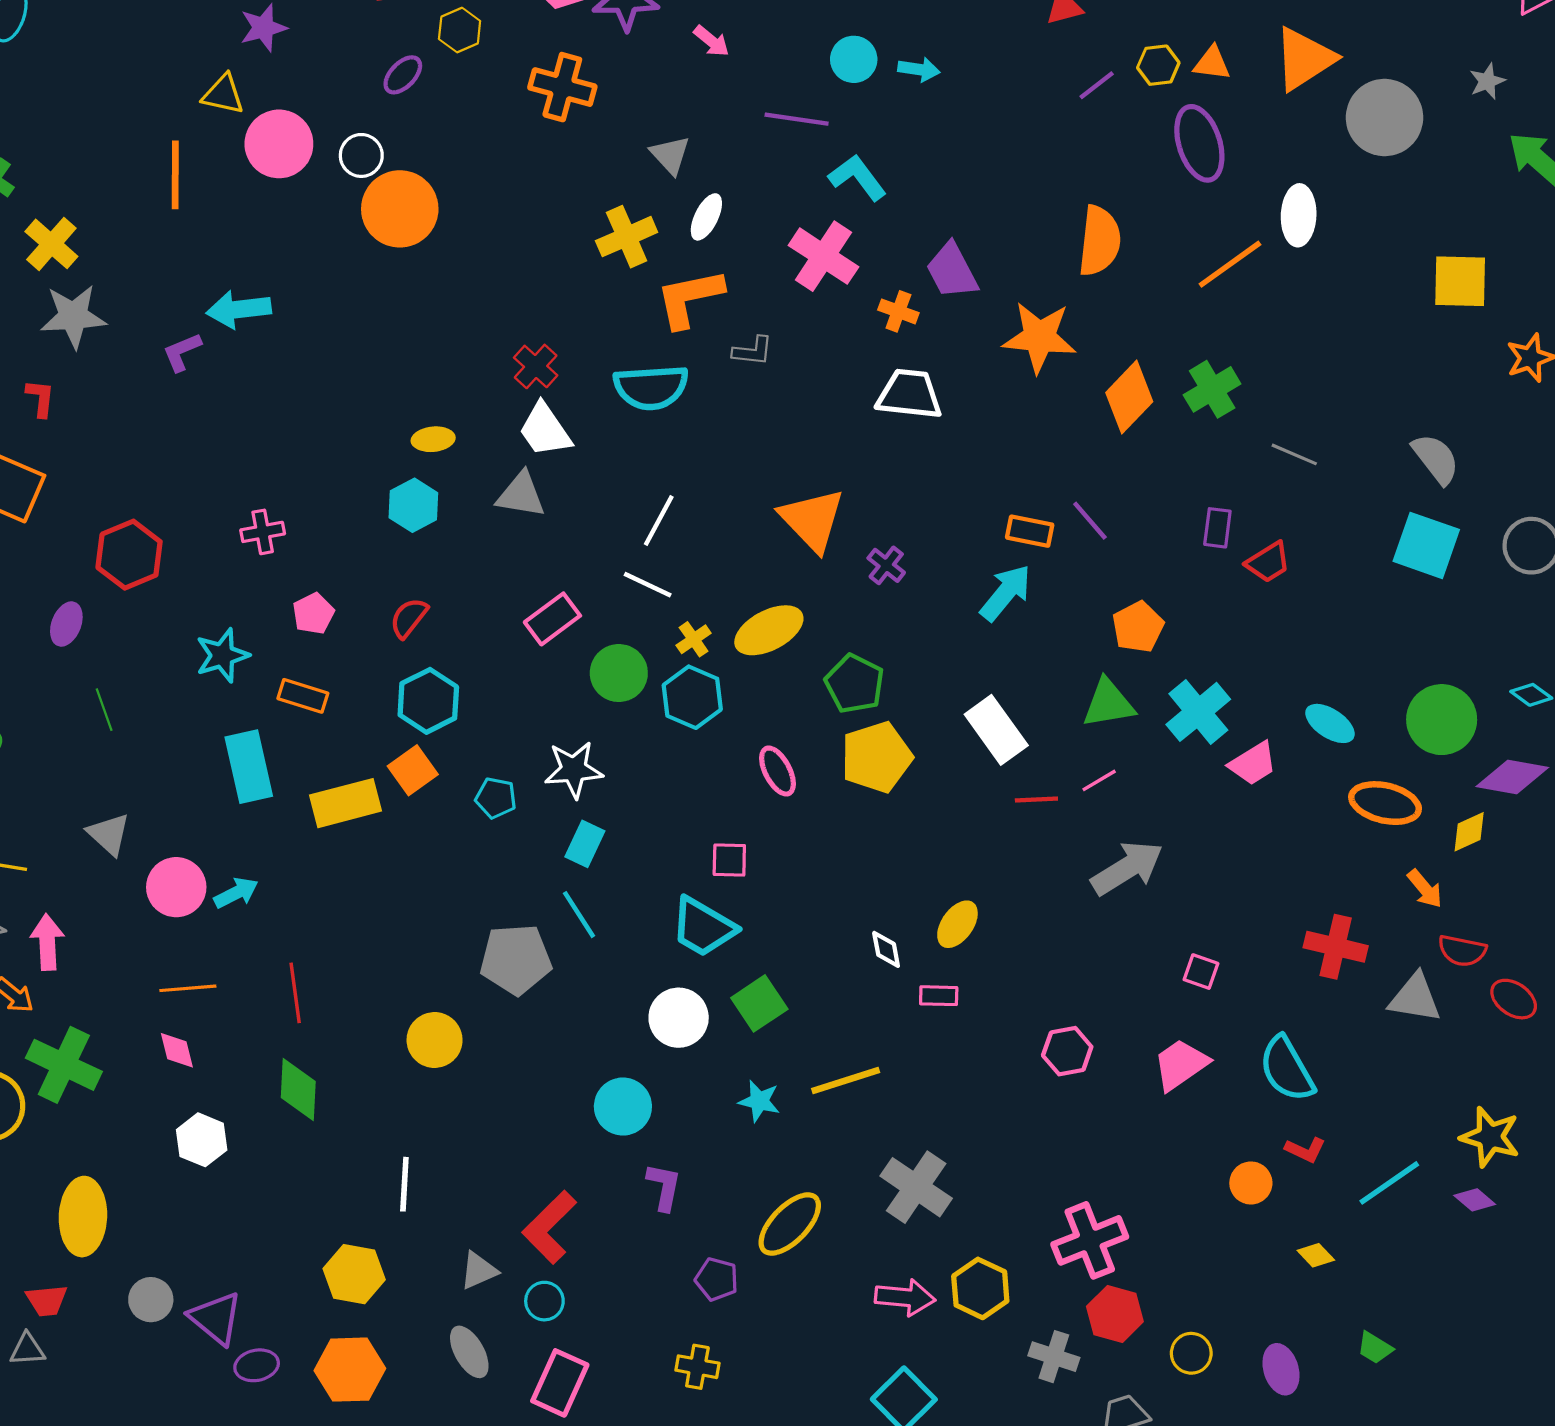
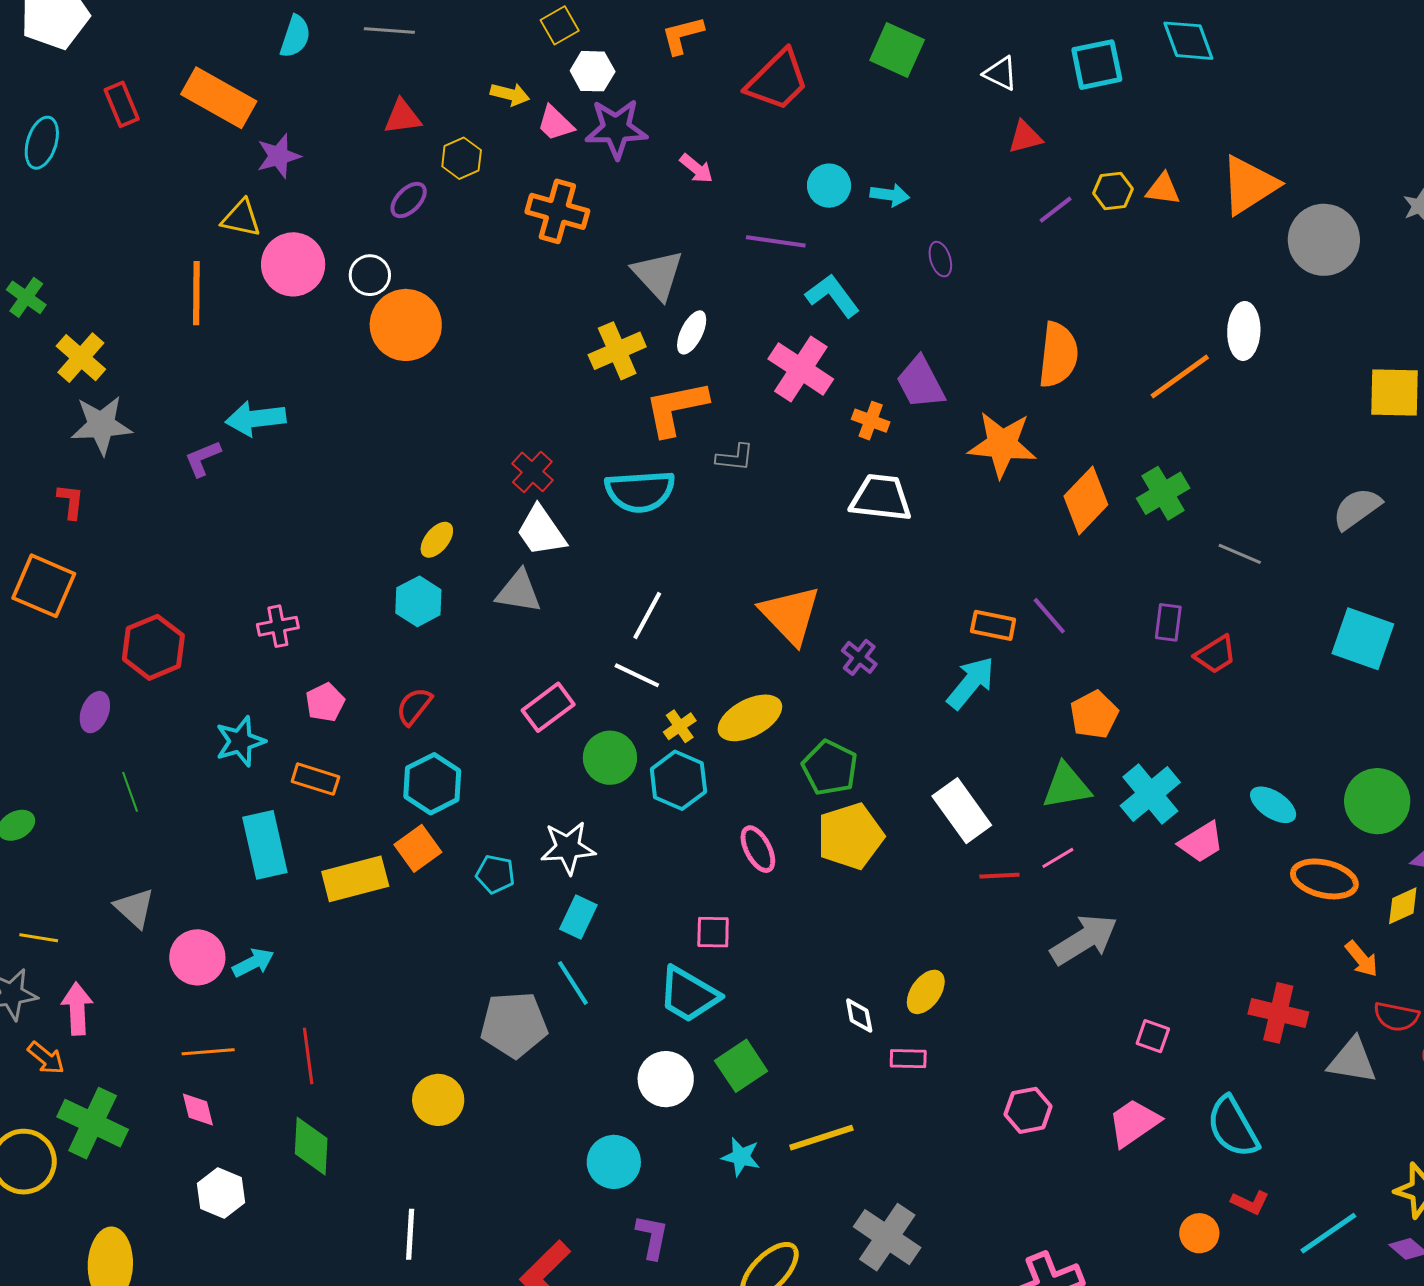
purple ellipse: (1199, 143) -> (940, 259), moved, size x0.5
gray triangle: (670, 155) -> (658, 275), size x1.4
yellow ellipse: (433, 439) -> (437, 540), turned -45
gray semicircle: (1436, 459) -> (1357, 509), moved, turned -88

